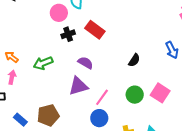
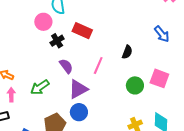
green arrow: (43, 63) -> (40, 87), moved
purple semicircle: (85, 63) -> (66, 66), moved, turned 35
pink line: (102, 97) -> (98, 65), moved
blue circle: (99, 118) -> (79, 112), moved

